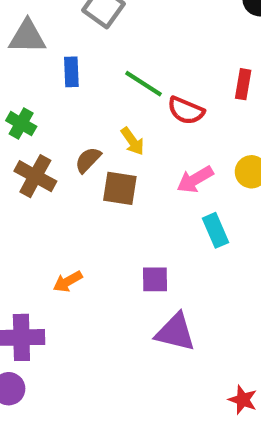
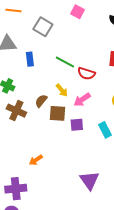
pink arrow: (195, 179) -> (82, 100), moved
purple square: (155, 279) -> (77, 125), moved
purple triangle: (175, 332) -> (89, 180), turned 45

